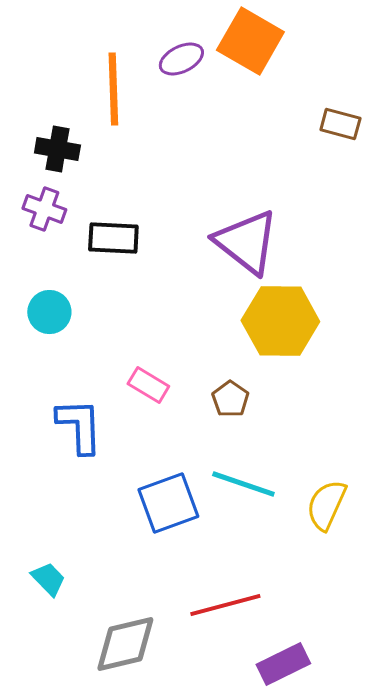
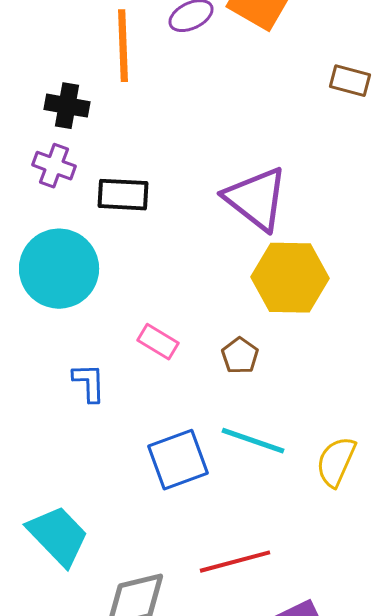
cyan circle: (49, 312) -> (59, 269), size x1.8
blue L-shape: (79, 426) -> (89, 383), size x0.7
cyan trapezoid: (48, 579) -> (58, 536), size x1.8

